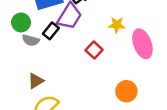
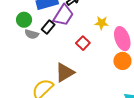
brown triangle: (36, 81) -> (65, 72), moved, size x1.5
orange circle: (126, 91) -> (122, 61), moved

